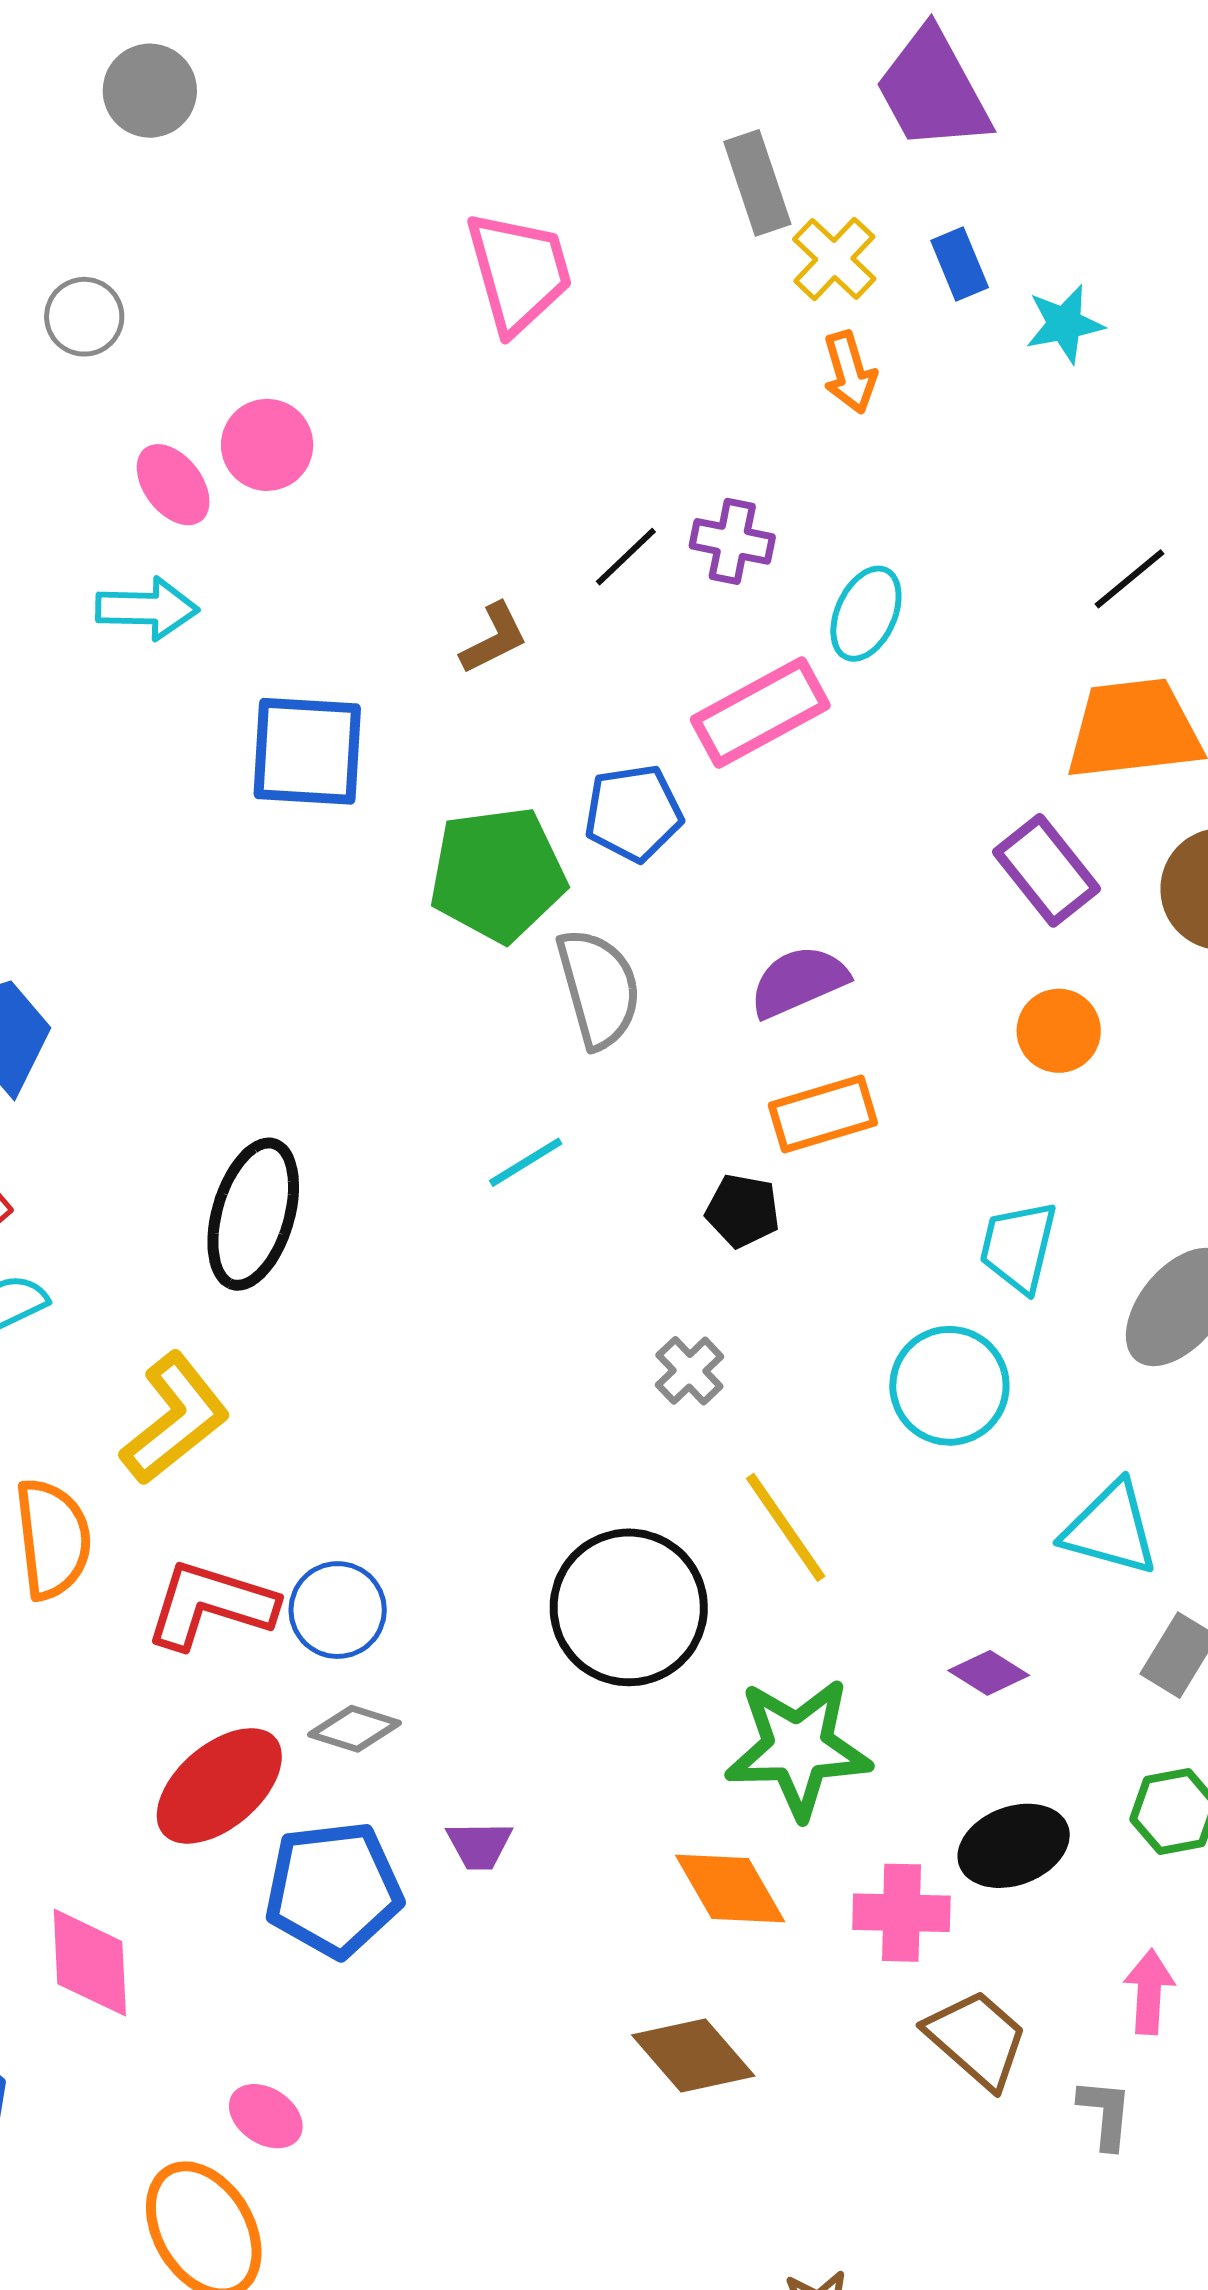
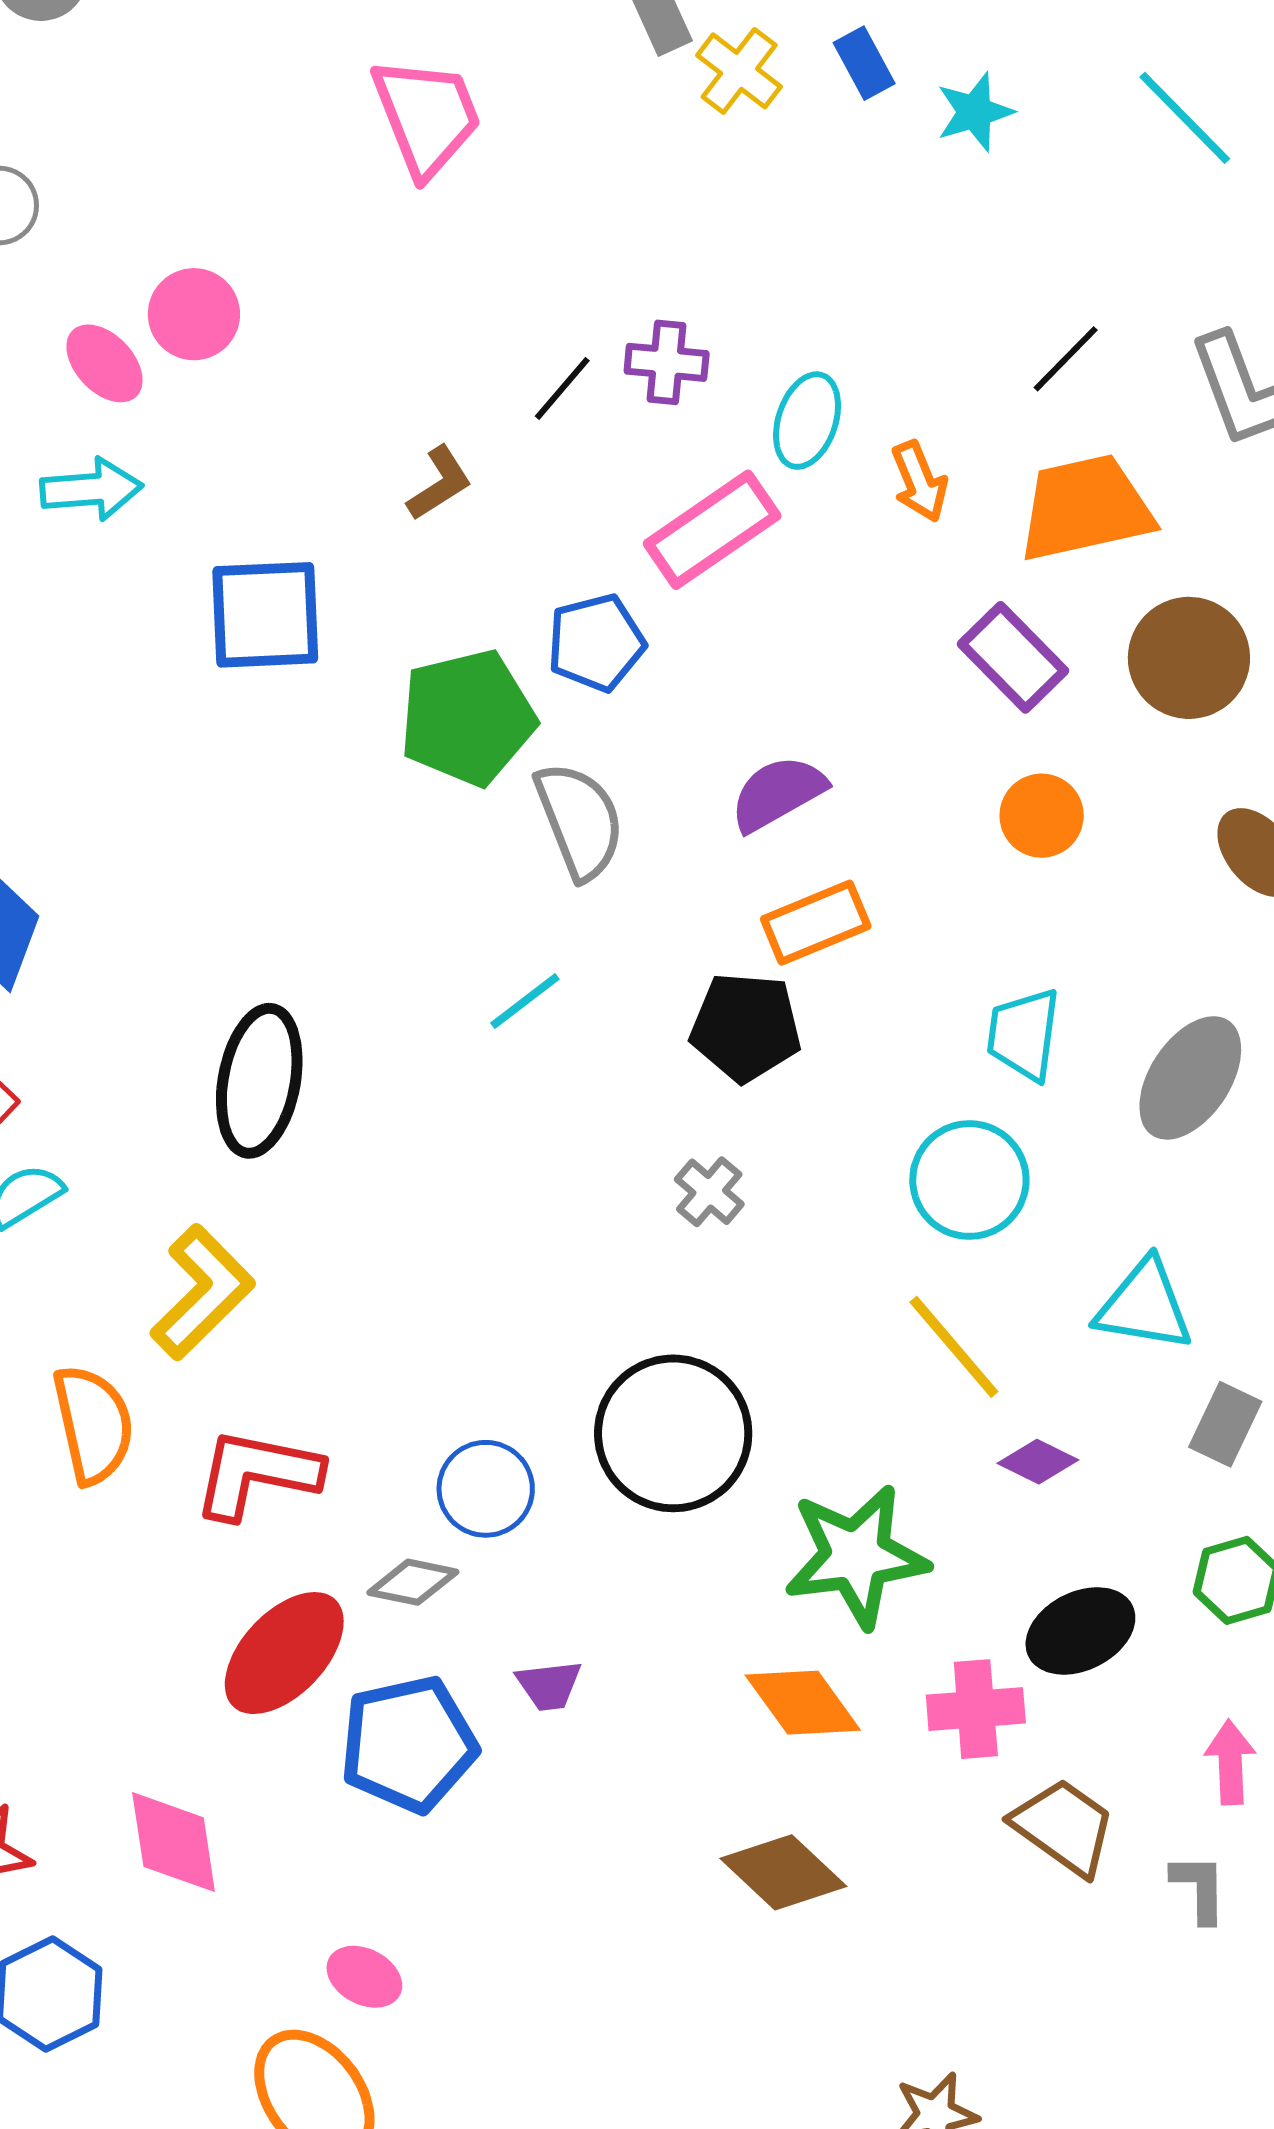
orange arrow: (850, 372) -> (919, 482), moved
black pentagon: (743, 1211) -> (746, 1027), size x1.5
yellow line: (786, 1527) -> (954, 1347), moved
blue circle: (338, 1610) -> (486, 1489), moved

